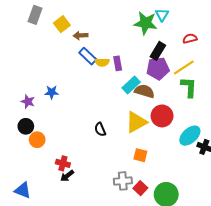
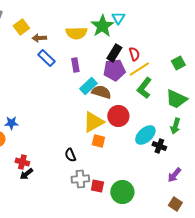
green star: (146, 23) -> (102, 26), turned 30
red semicircle: (190, 39) -> (134, 54), moved, turned 88
yellow semicircle: (102, 62) -> (76, 33), moved, size x1.5
green L-shape: (189, 87) -> (144, 88), turned -145
blue star: (52, 92) -> (11, 123), moved
black semicircle: (100, 129) -> (70, 155), moved
orange square: (140, 155) -> (98, 141), moved
red square: (140, 188) -> (97, 186), turned -32

